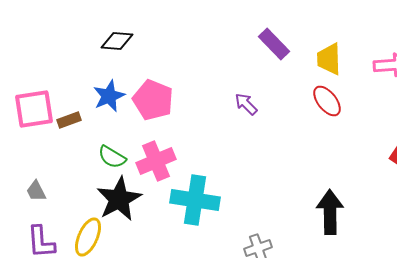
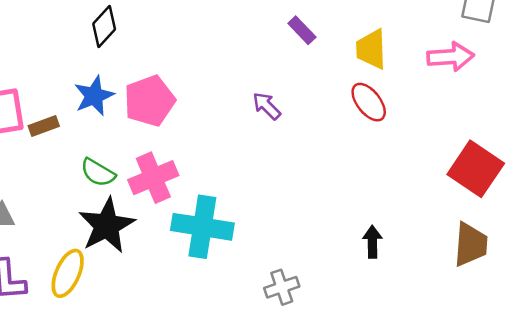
black diamond: (117, 41) -> (104, 26), turned -52
purple rectangle: (274, 44) -> (302, 30), size x0.7
pink pentagon: (153, 100) -> (149, 101), turned 30
black arrow: (330, 212) -> (372, 242), size x0.6

